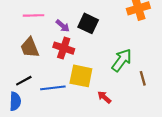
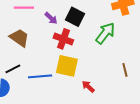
brown trapezoid: (30, 48) -> (19, 38), turned 145
red cross: (64, 48) -> (63, 39), moved
green arrow: (122, 60) -> (105, 33), moved

